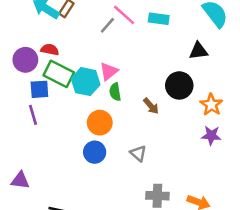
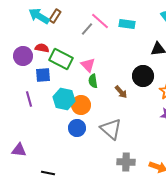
pink triangle: (109, 71) -> (88, 65), turned -35
green rectangle: (59, 74) -> (61, 59), moved
cyan hexagon: (86, 82) -> (64, 99), moved
blue square: (39, 89) -> (43, 75), moved
gray triangle: (138, 153) -> (111, 129), size x1.6

